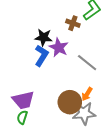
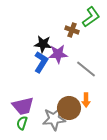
purple star: (59, 47) -> (58, 54), turned -30
orange arrow: (87, 94) -> (86, 100), turned -32
gray star: (84, 113) -> (54, 119), moved

